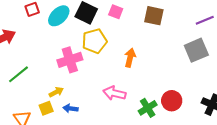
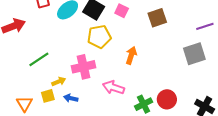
brown square: (154, 16) -> (157, 18), turned -36
pink cross: (70, 60) -> (84, 67), moved
green line: (19, 74) -> (39, 59), moved

